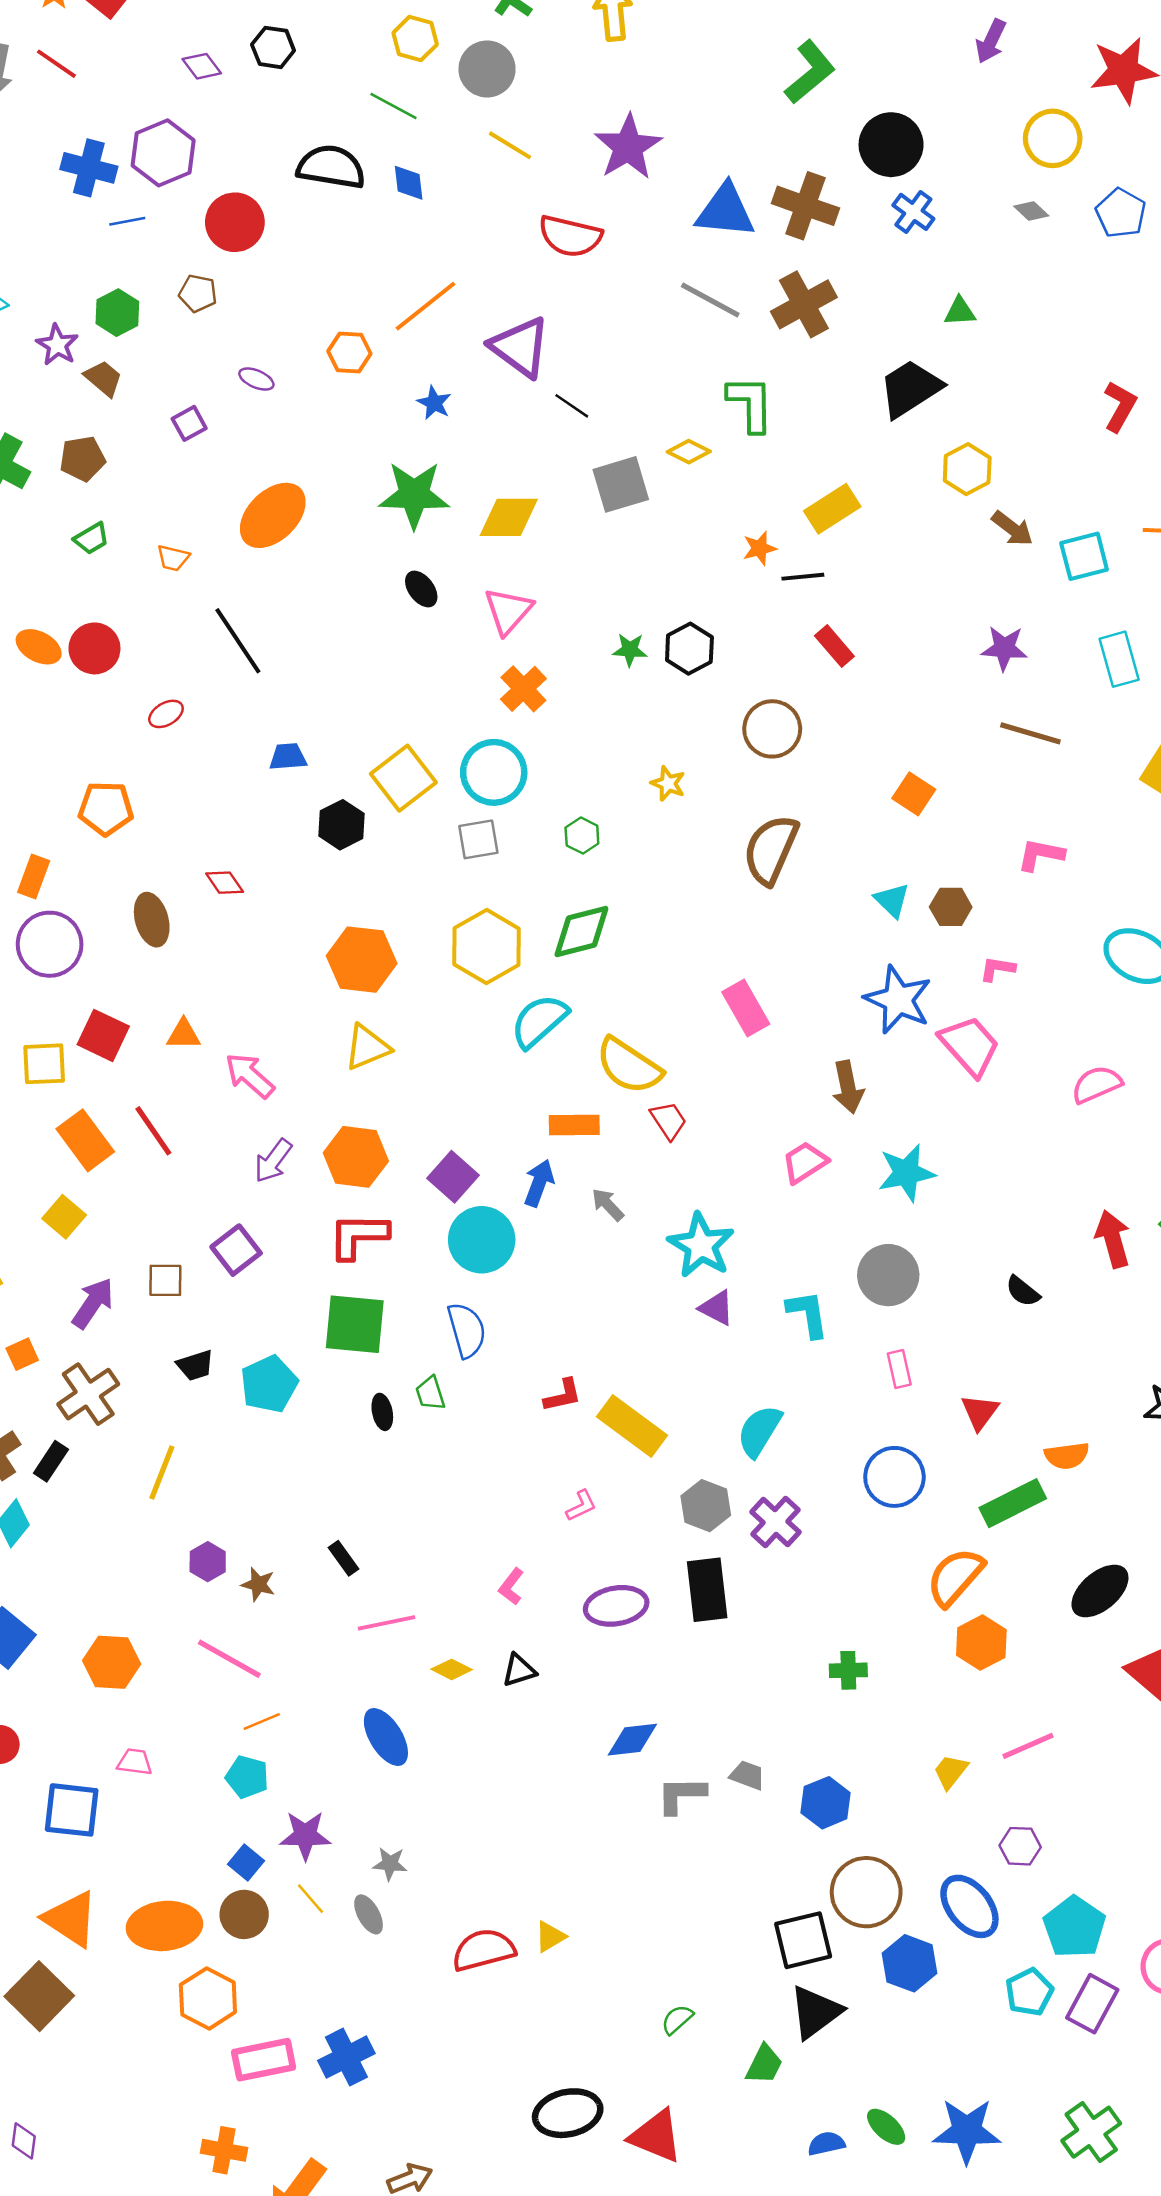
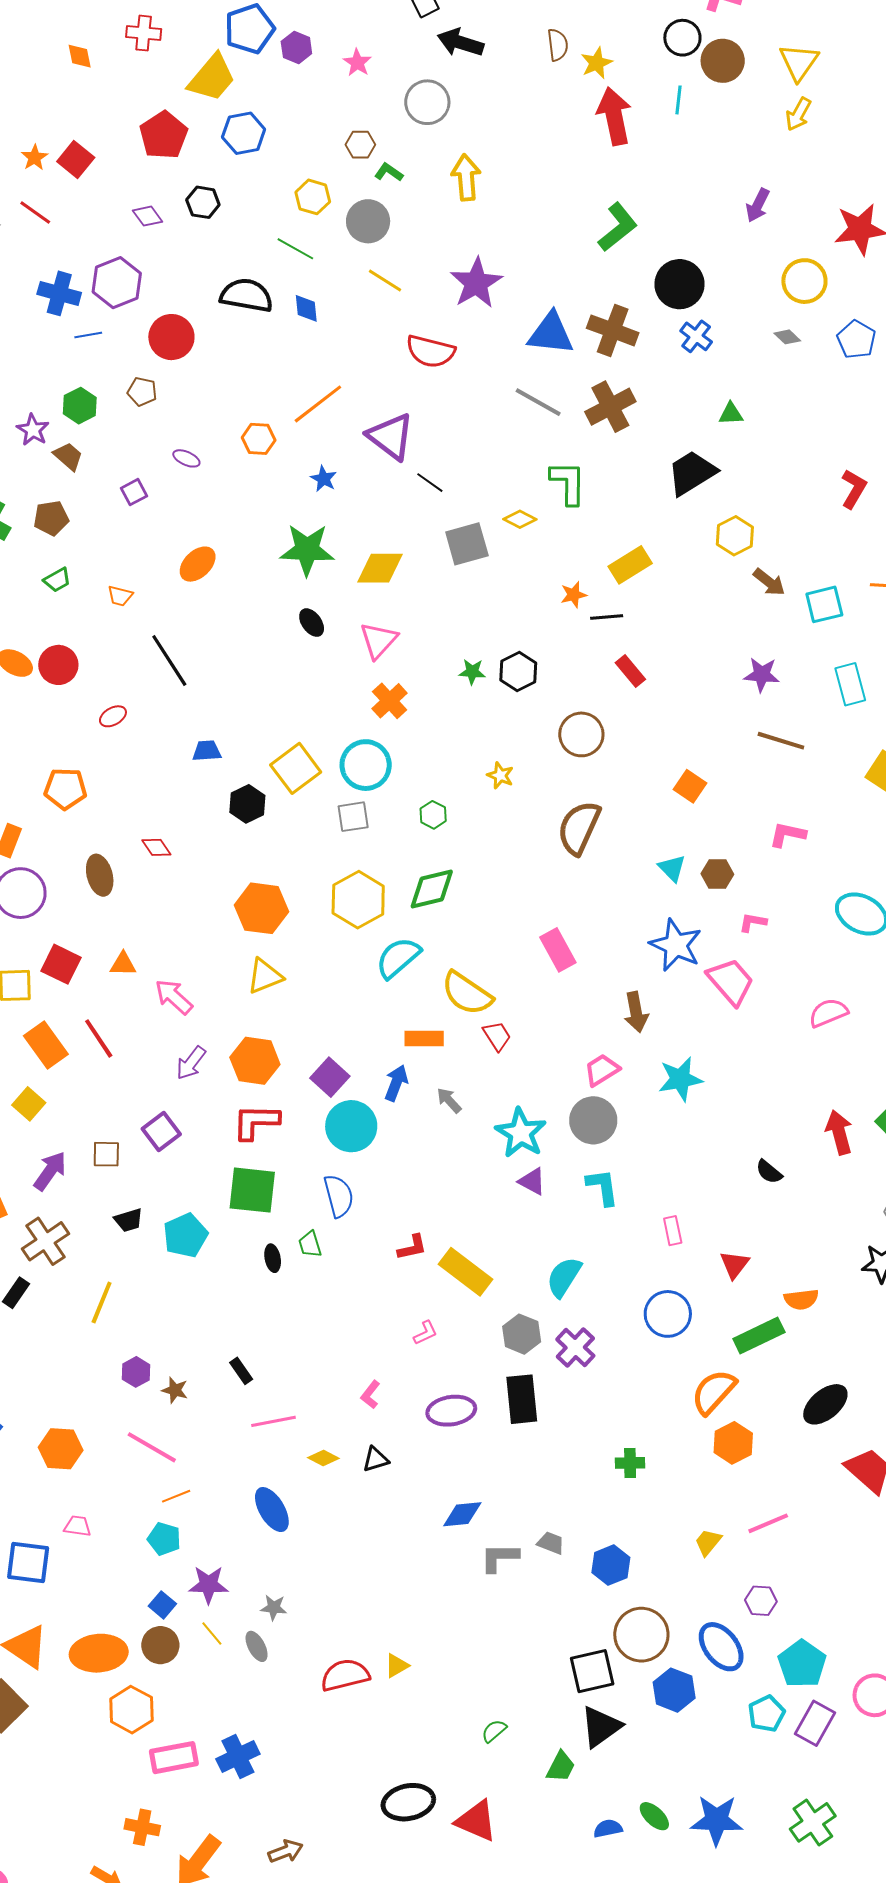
orange ellipse: (273, 515) -> (198, 564), size x0.7
gray circle: (888, 1275) -> (593, 1120), moved

